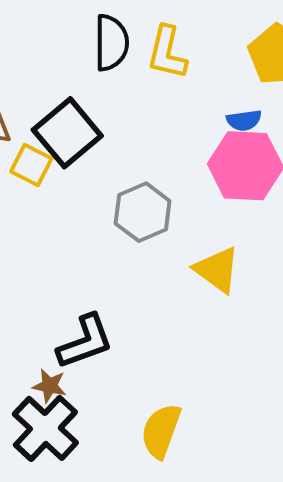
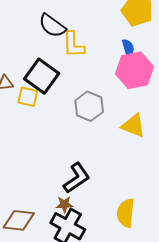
black semicircle: (111, 43) -> (52, 26), turned 140
yellow L-shape: (167, 52) -> (73, 45), moved
blue semicircle: (244, 120) -> (128, 48), turned -84

